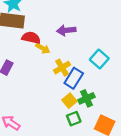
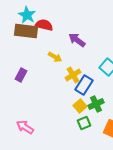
purple arrow: (66, 30) -> (77, 40), turned 42
red semicircle: (31, 38) -> (44, 25), moved

